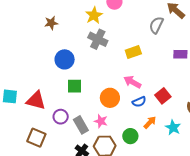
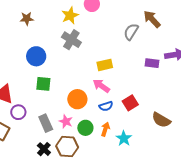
yellow rectangle: (133, 52) -> (105, 65), moved
purple circle: (61, 117) -> (18, 112), moved
orange arrow: (150, 122) -> (105, 129), moved, turned -32
cyan star: (173, 128) -> (124, 138), moved
green circle: (130, 136) -> (85, 128), moved

